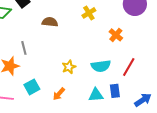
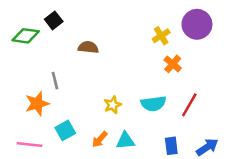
yellow cross: (89, 13) -> (161, 36), moved
blue rectangle: (115, 91) -> (171, 146), moved
cyan triangle: (96, 95) -> (125, 141), moved

